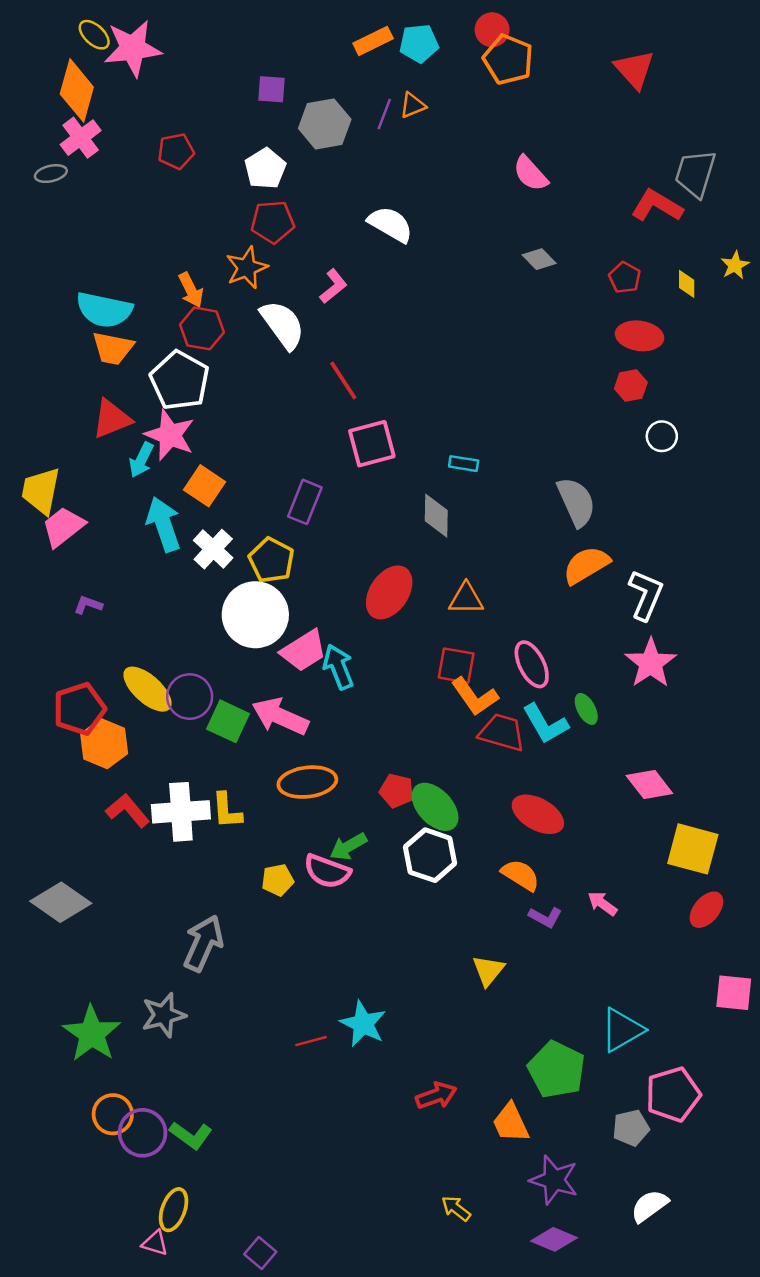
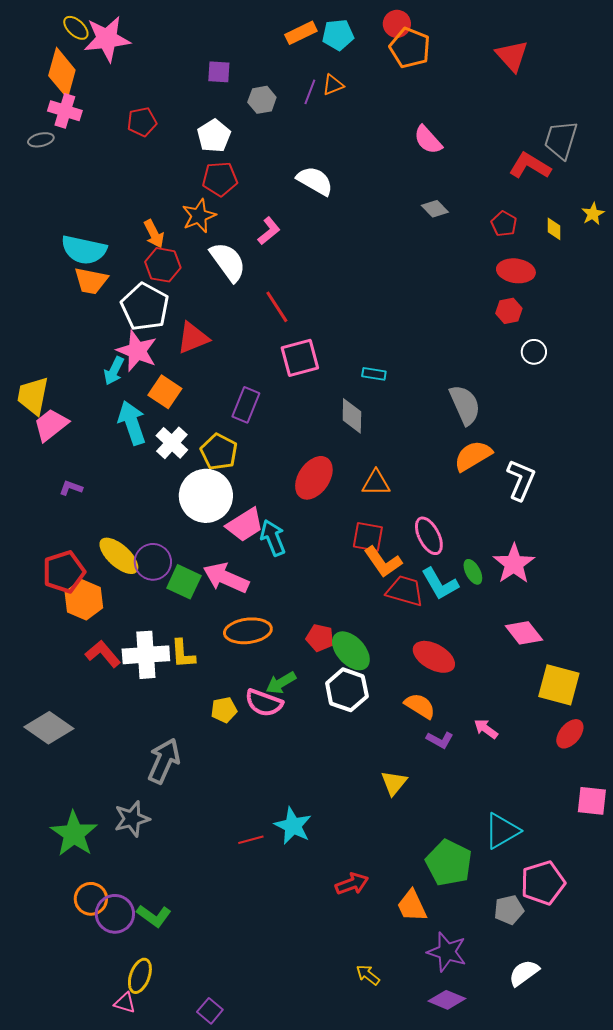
gray hexagon: (325, 124) -> (262, 100), size x0.7
pink cross: (81, 138) -> (65, 111), turned -36
red triangle: (112, 419) -> (193, 338), moved
pink star: (651, 663) -> (514, 564), moved

